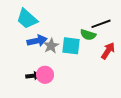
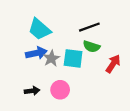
cyan trapezoid: (27, 19) -> (40, 29), moved
black line: (101, 24) -> (89, 27), moved
pink circle: (45, 75) -> (60, 90), moved

